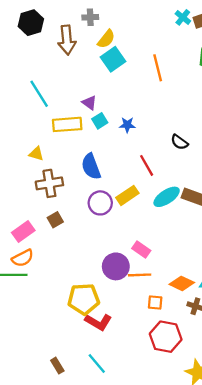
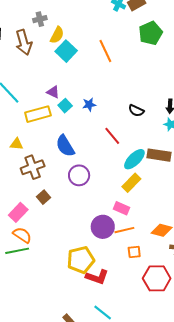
yellow rectangle: (127, 195) -> (131, 183), moved
orange semicircle: (23, 258) -> (22, 235), turned -108
orange square: (155, 303) -> (134, 252), moved

